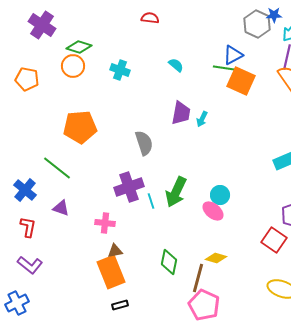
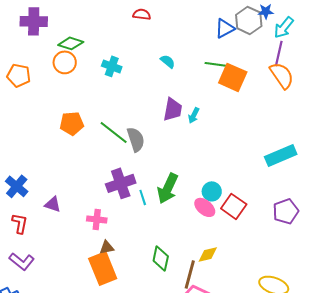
purple cross: (42, 25) -> (34, 21), turned -32
blue triangle: (233, 55) -> (225, 28), moved
orange pentagon: (80, 127) -> (72, 123), size x0.7
green line: (57, 168) -> (114, 132), moved
red square: (274, 240) -> (234, 206), moved
yellow diamond: (216, 258) -> (208, 254), turned -30

